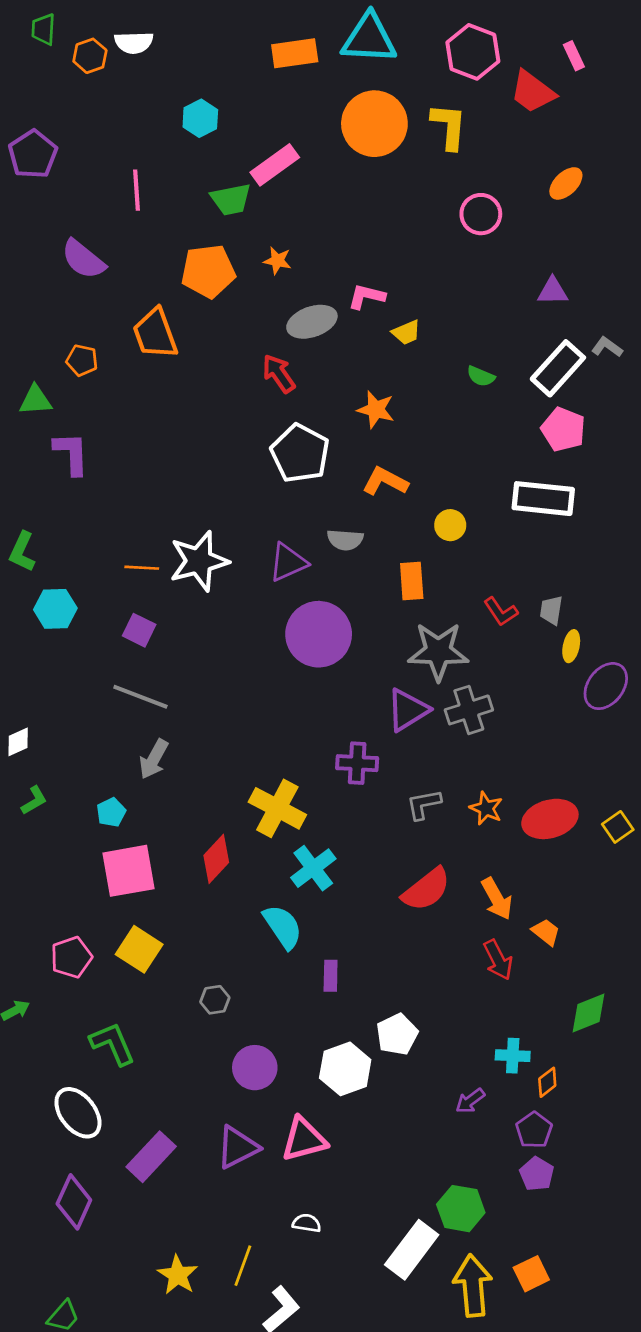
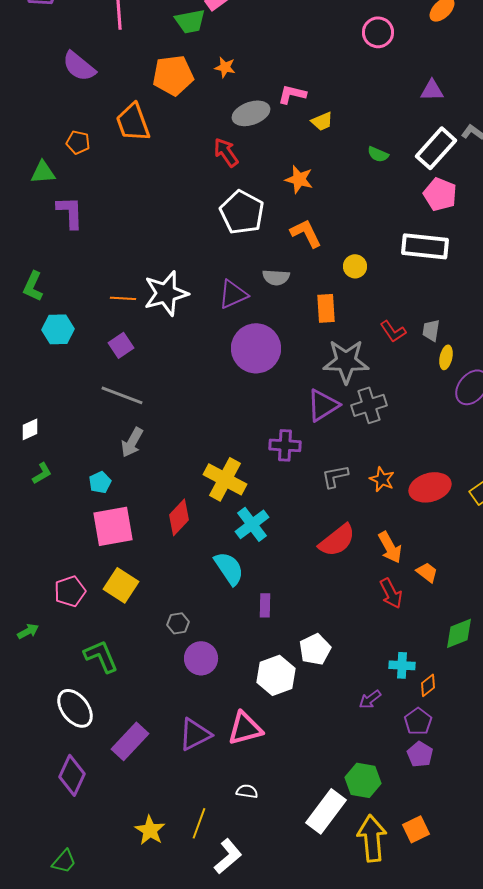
orange L-shape: (385, 481) -> (306, 233), turned 36
purple square: (139, 630) -> (121, 345), turned 30
purple circle: (255, 1068) -> (201, 658), moved

